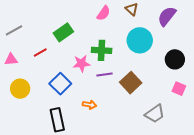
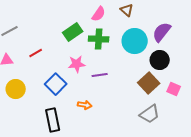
purple semicircle: (167, 16) -> (162, 32), moved
green rectangle: (63, 32) -> (73, 32), moved
green cross: (102, 50) -> (99, 39), moved
black circle: (175, 59) -> (160, 60), moved
brown square: (131, 83) -> (149, 83), moved

